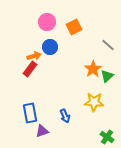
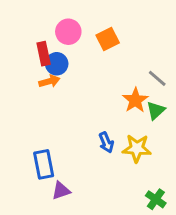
gray line: (108, 45) -> (157, 78), moved
blue circle: (50, 47) -> (57, 64), moved
red rectangle: (30, 69) -> (44, 54), moved, turned -49
blue arrow: (65, 116) -> (106, 142), moved

